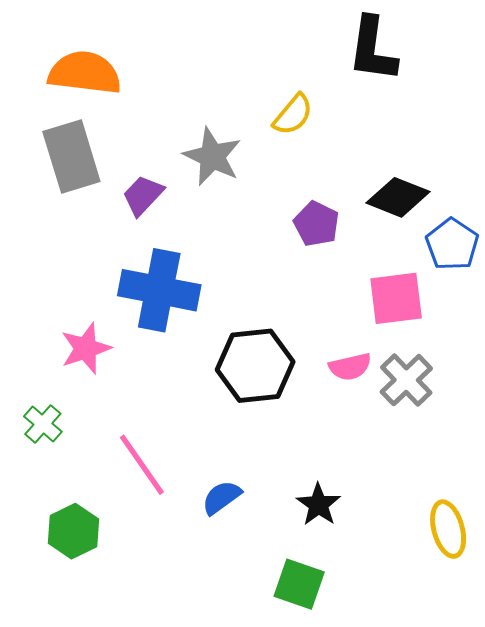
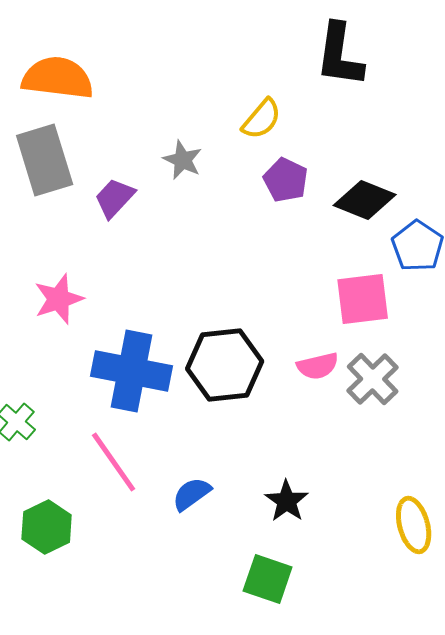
gray star: (212, 157) -> (183, 160), size x0.7
purple pentagon: (316, 224) -> (286, 180), moved
blue cross: (159, 290) -> (132, 371), moved
pink star: (86, 348) -> (59, 299), moved

